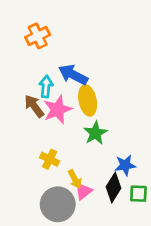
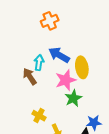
orange cross: (38, 36) -> (50, 21), moved
yellow ellipse: (88, 100) -> (82, 67), moved
pink star: (58, 110) -> (66, 80), moved

